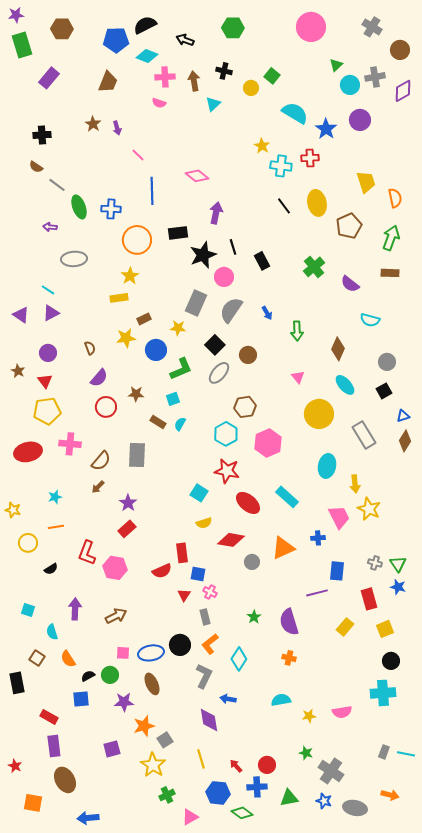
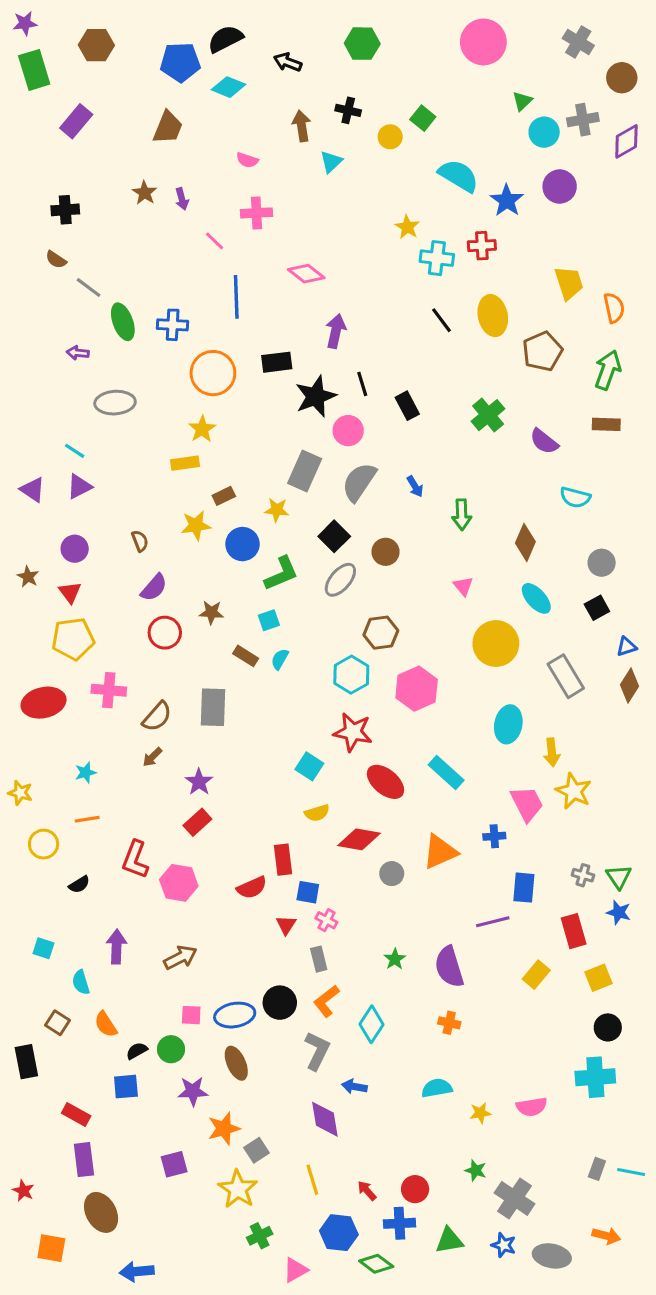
pink cross: (165, 77) -> (256, 213), moved

